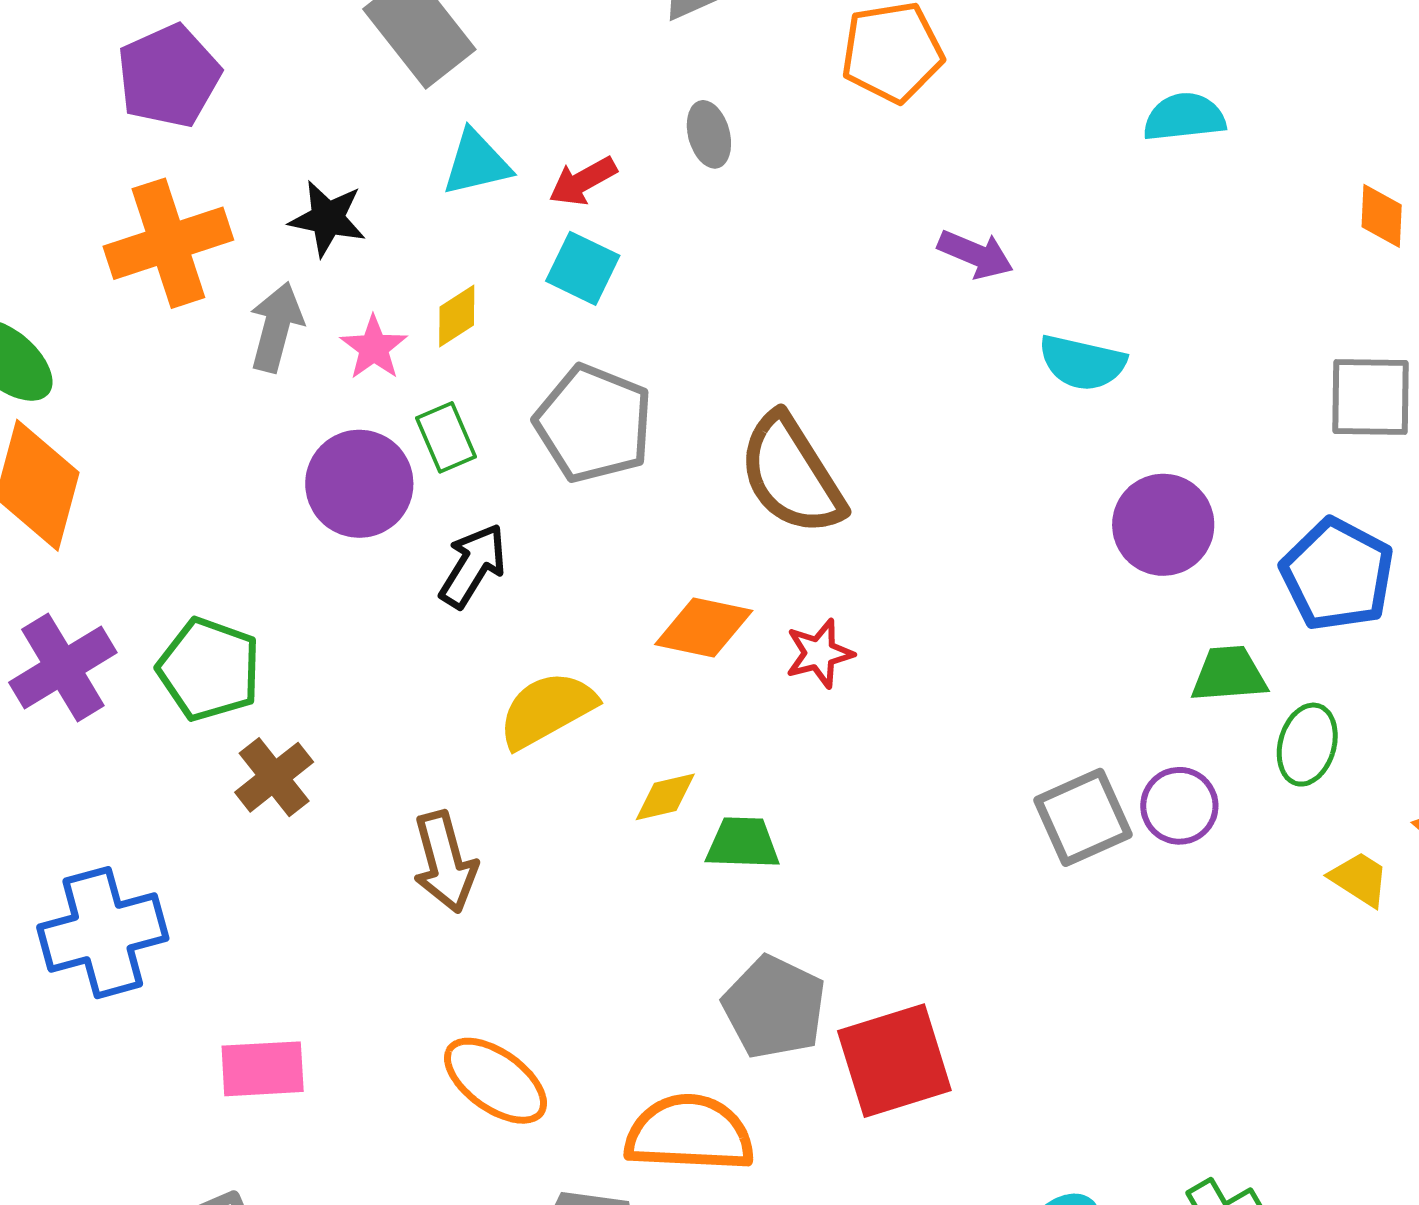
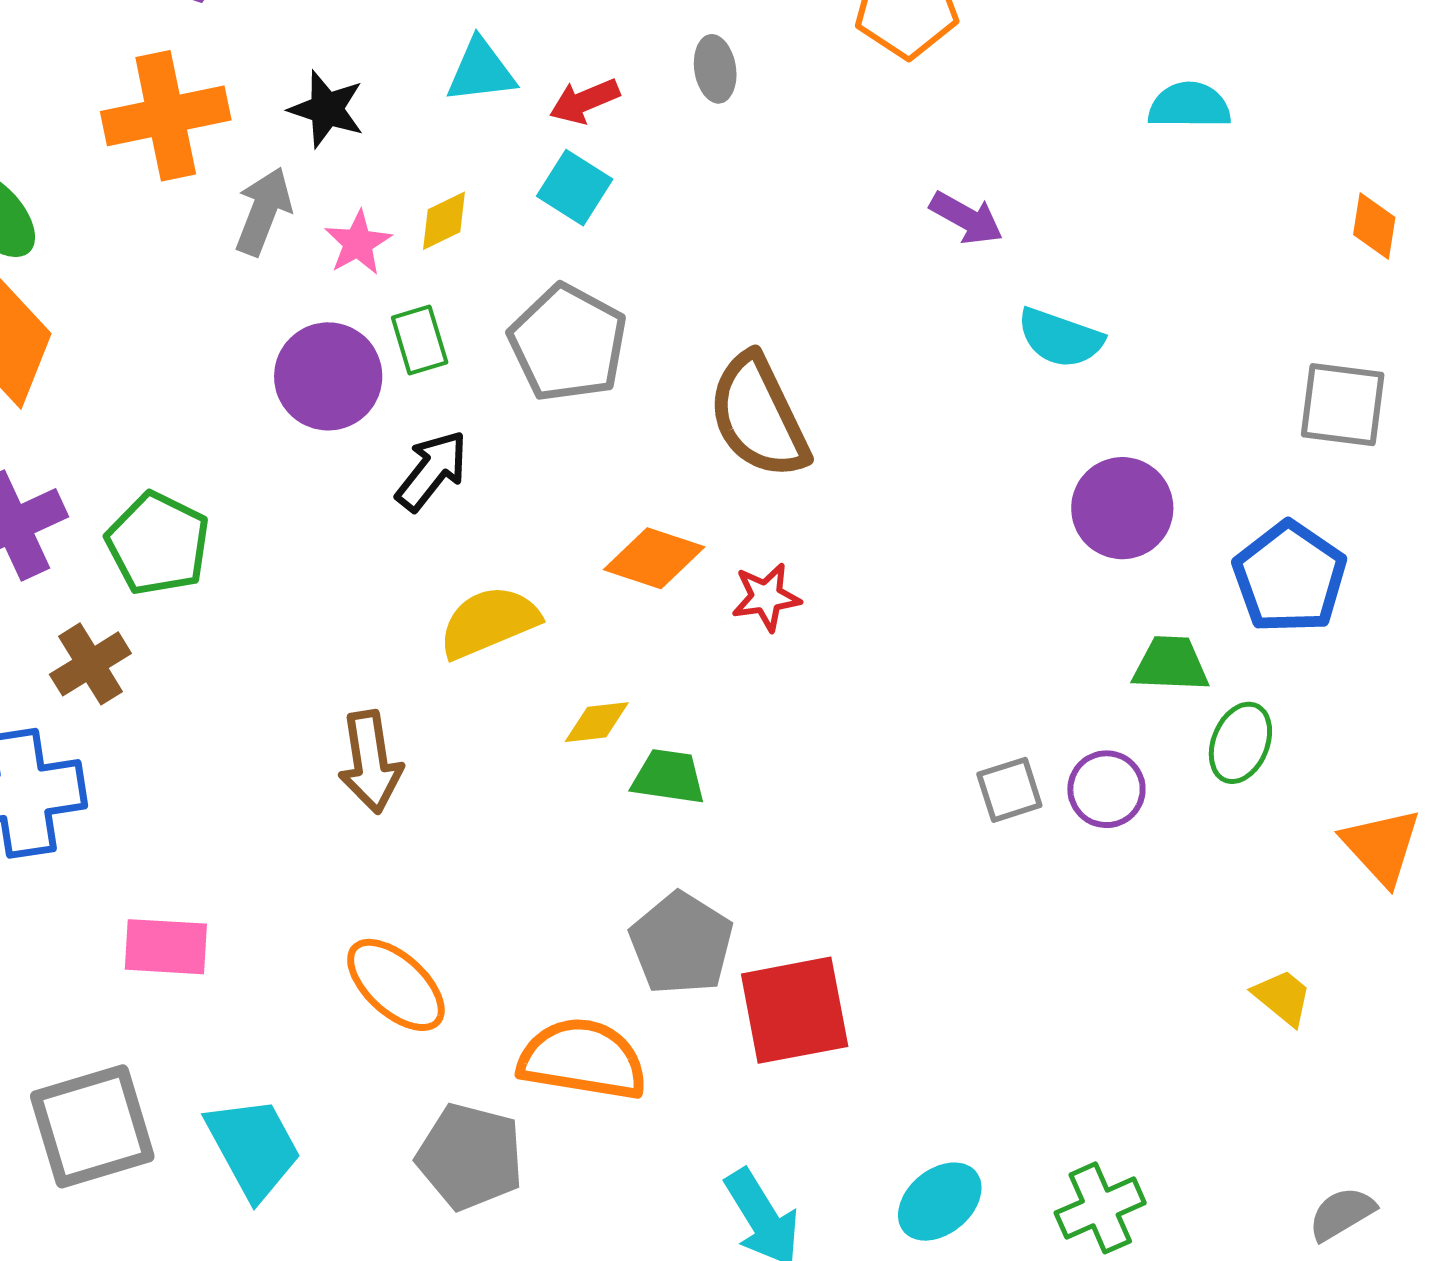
brown cross: (274, 777) -> (90, 664), moved
gray square: (1083, 817) -> (1009, 790), size x0.7
yellow trapezoid: (1359, 879) -> (1282, 997), moved

